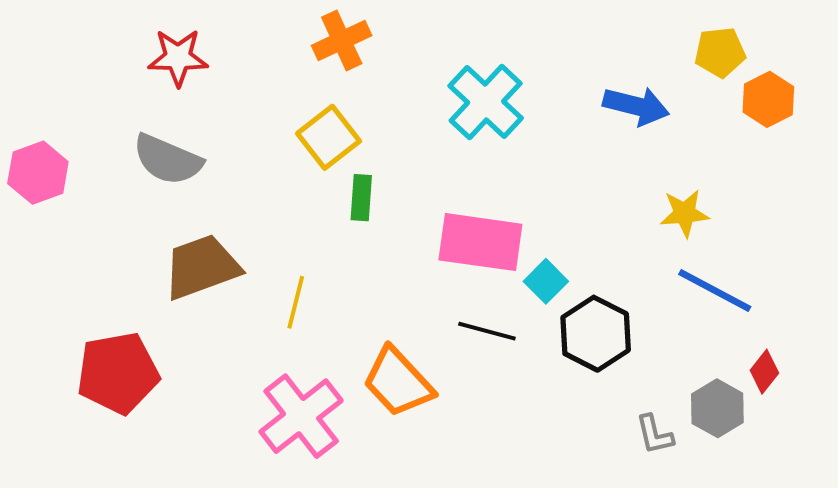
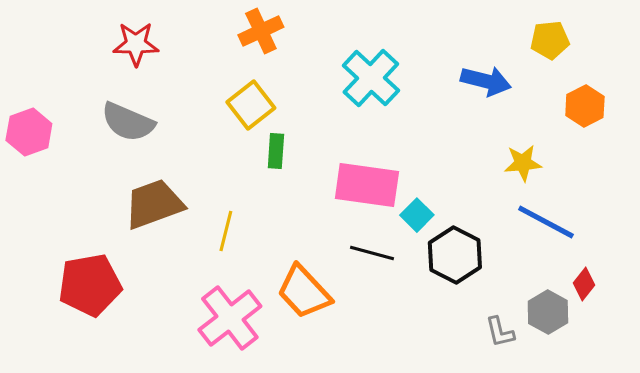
orange hexagon: (768, 99) -> (585, 106), moved

